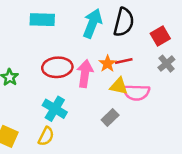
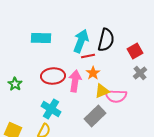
red line: (124, 61) -> (88, 56), moved
yellow triangle: (119, 86) -> (102, 91), turned -35
gray rectangle: (110, 117) -> (95, 116), size x1.5

